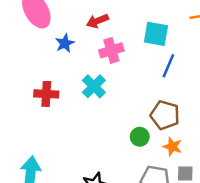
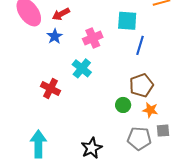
red arrow: (97, 21) -> (61, 14), moved
red cross: (46, 94) -> (50, 89), moved, turned 30
brown pentagon: (165, 115) -> (141, 85), turned -30

